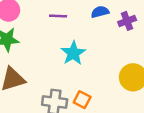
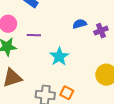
purple line: (58, 16) -> (34, 35), moved

